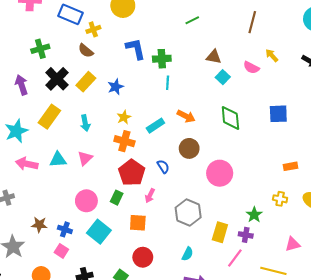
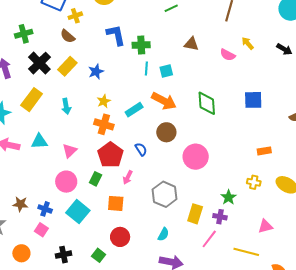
cyan square: (223, 77) -> (166, 71), moved, turned 32
orange arrow: (186, 116) -> (164, 101), size x1.4
pink triangle: (85, 158) -> (70, 151), moved

